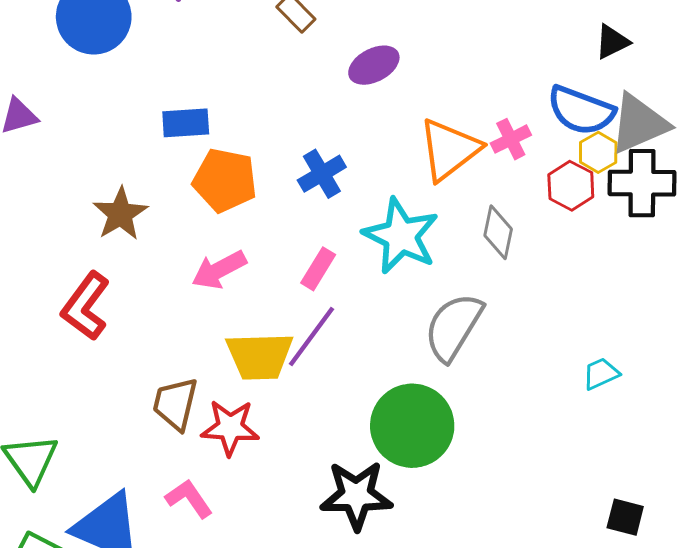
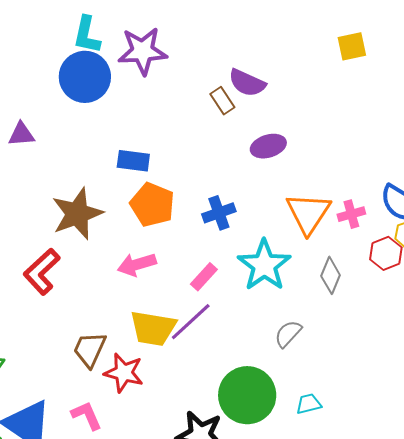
orange triangle: (449, 150) -> (308, 213), turned -30
brown star: (120, 214) -> (77, 214), size x1.4
gray semicircle: (453, 327) -> (288, 334), size x0.6
cyan trapezoid: (601, 374) -> (309, 404), moved

